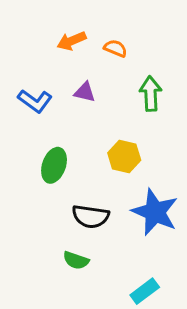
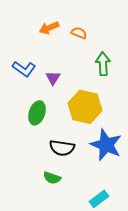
purple triangle: (85, 92) -> (53, 78), moved, turned 49
yellow hexagon: (124, 157) -> (85, 107), size x1.5

